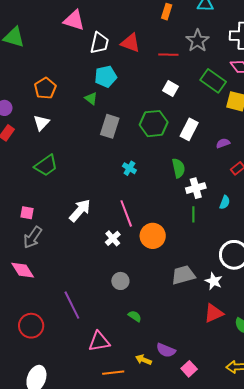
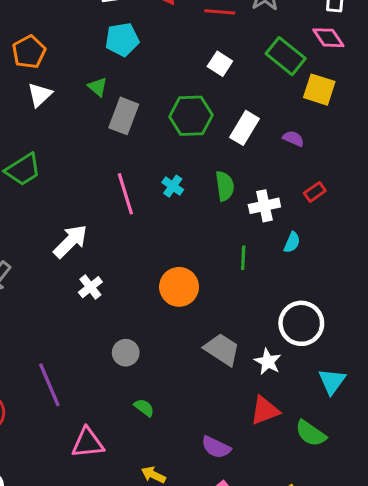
green triangle: (91, 98) -> (98, 87), moved
white triangle: (41, 123) -> (40, 95), moved
purple semicircle: (223, 143) -> (293, 139), moved, turned 40
cyan cross: (129, 168) -> (173, 186), moved
white cross: (196, 188) -> (264, 206), moved
pink line: (126, 213) -> (125, 194), moved
white cross: (113, 238) -> (90, 287), moved
gray trapezoid: (183, 275) -> (222, 349), turned 45
purple semicircle: (166, 350) -> (216, 447), moved

